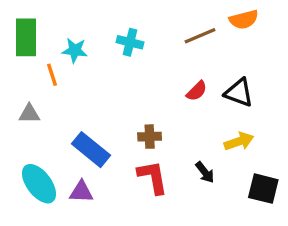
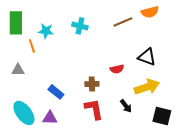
red semicircle: (197, 91) -> (117, 69), moved, turned 32
yellow arrow: (239, 141) -> (147, 87), size x1.4
blue rectangle: (91, 150) -> (56, 92), size x0.7

